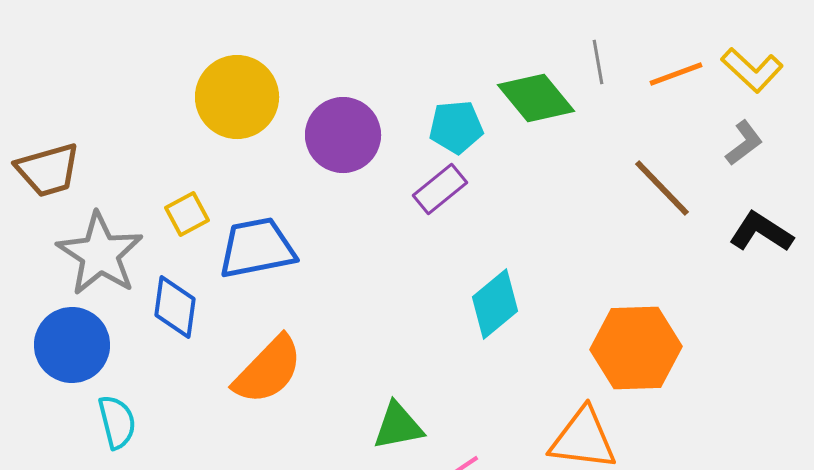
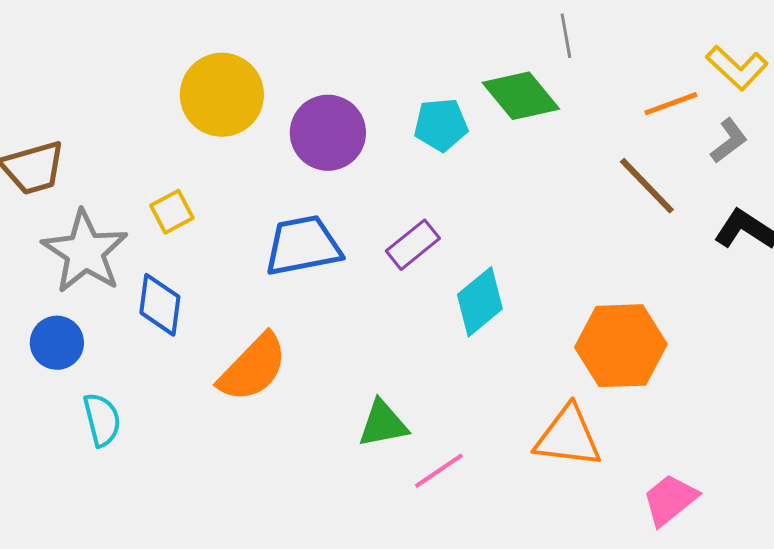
gray line: (598, 62) -> (566, 36), moved
orange line: (676, 74) -> (671, 104), moved
purple rectangle: (440, 189) -> (413, 245), moved
blue trapezoid: (257, 248) -> (303, 246), moved
blue circle: (72, 345) -> (57, 343), size x0.7

